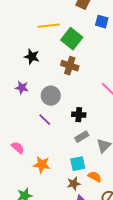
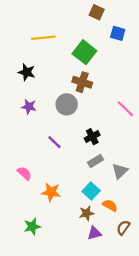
yellow line: (49, 26) -> (43, 38), moved
black star: (32, 57) -> (27, 72), moved
gray circle: (51, 96) -> (67, 104), moved
black cross: (79, 115) -> (92, 137), turned -32
cyan square: (78, 164) -> (91, 191), turned -35

